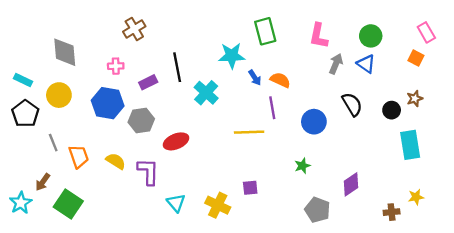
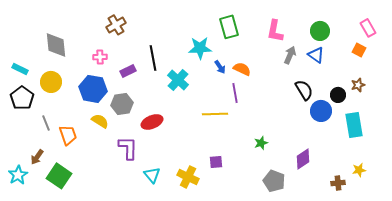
blue circle: (314, 122) -> (321, 111), moved
yellow semicircle: (116, 161) -> (100, 121), moved

